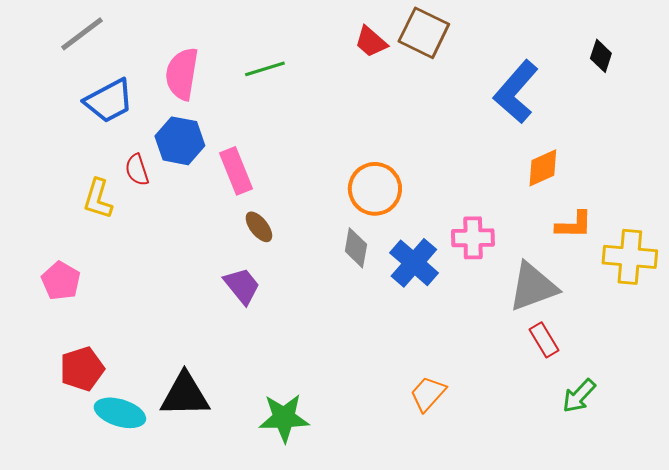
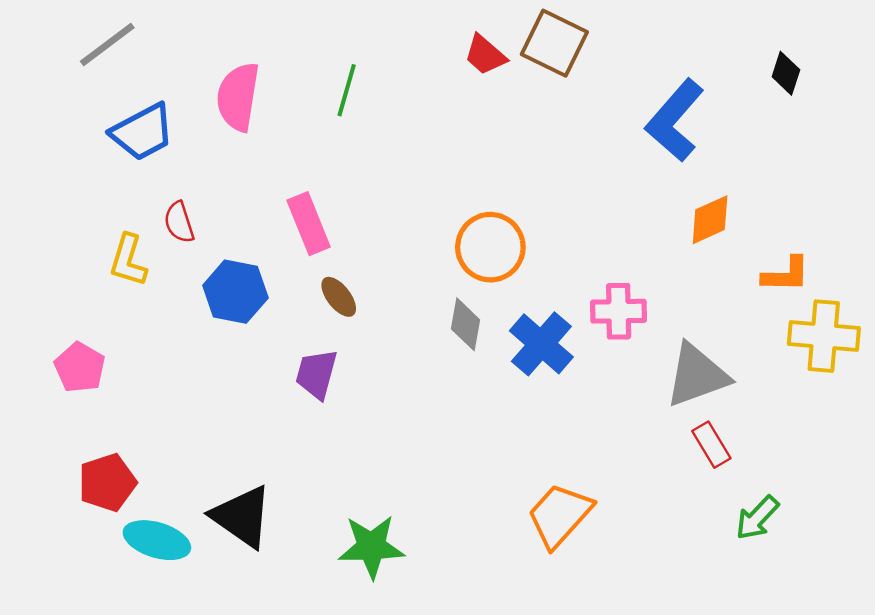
green line: (265, 69) -> (347, 90), turned -57
blue hexagon: (180, 141) -> (235, 292), moved
orange L-shape: (574, 225) -> (786, 275), moved
purple trapezoid: (242, 286) -> (316, 374), turned -126
orange trapezoid: (428, 394) -> (560, 515), size x1.4
black triangle: (185, 395) -> (242, 517), turned 36

